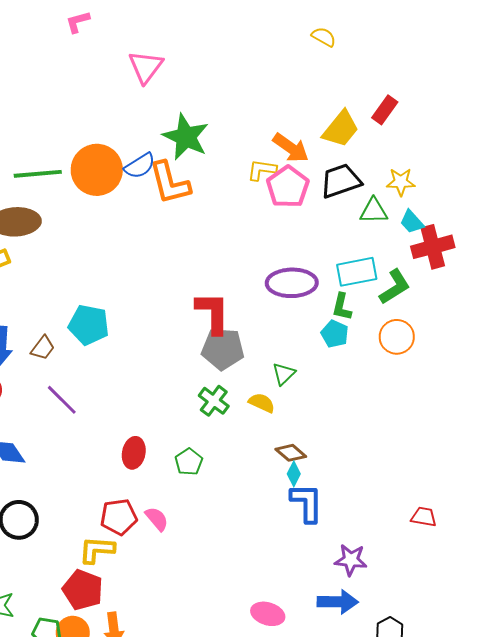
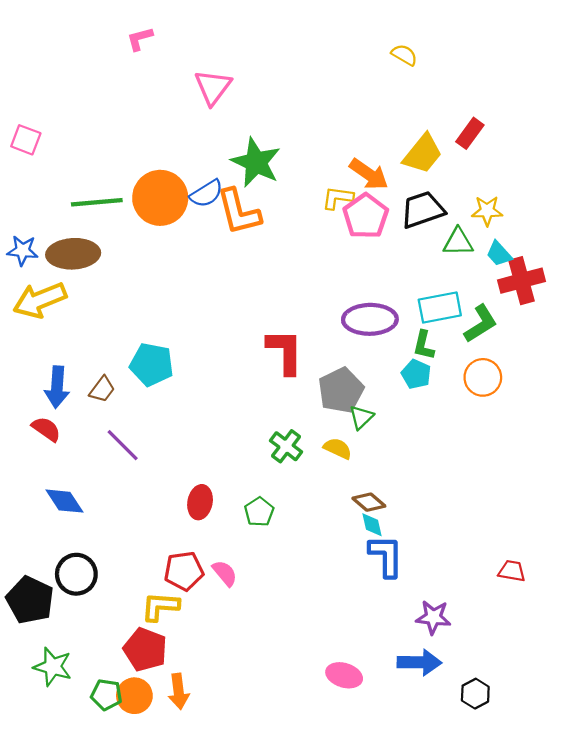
gray pentagon: (223, 349) -> (341, 390), moved, turned -30
cyan diamond: (294, 474) -> (372, 525), turned -40

